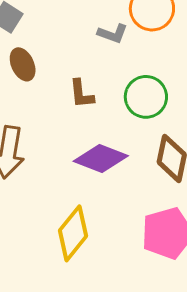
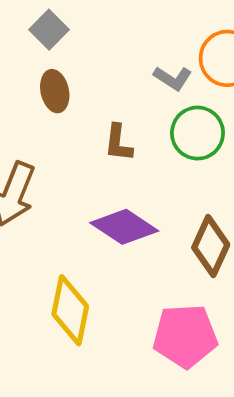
green circle: (146, 97) -> (197, 133), moved
yellow diamond: (73, 233) -> (70, 310), turned -40

